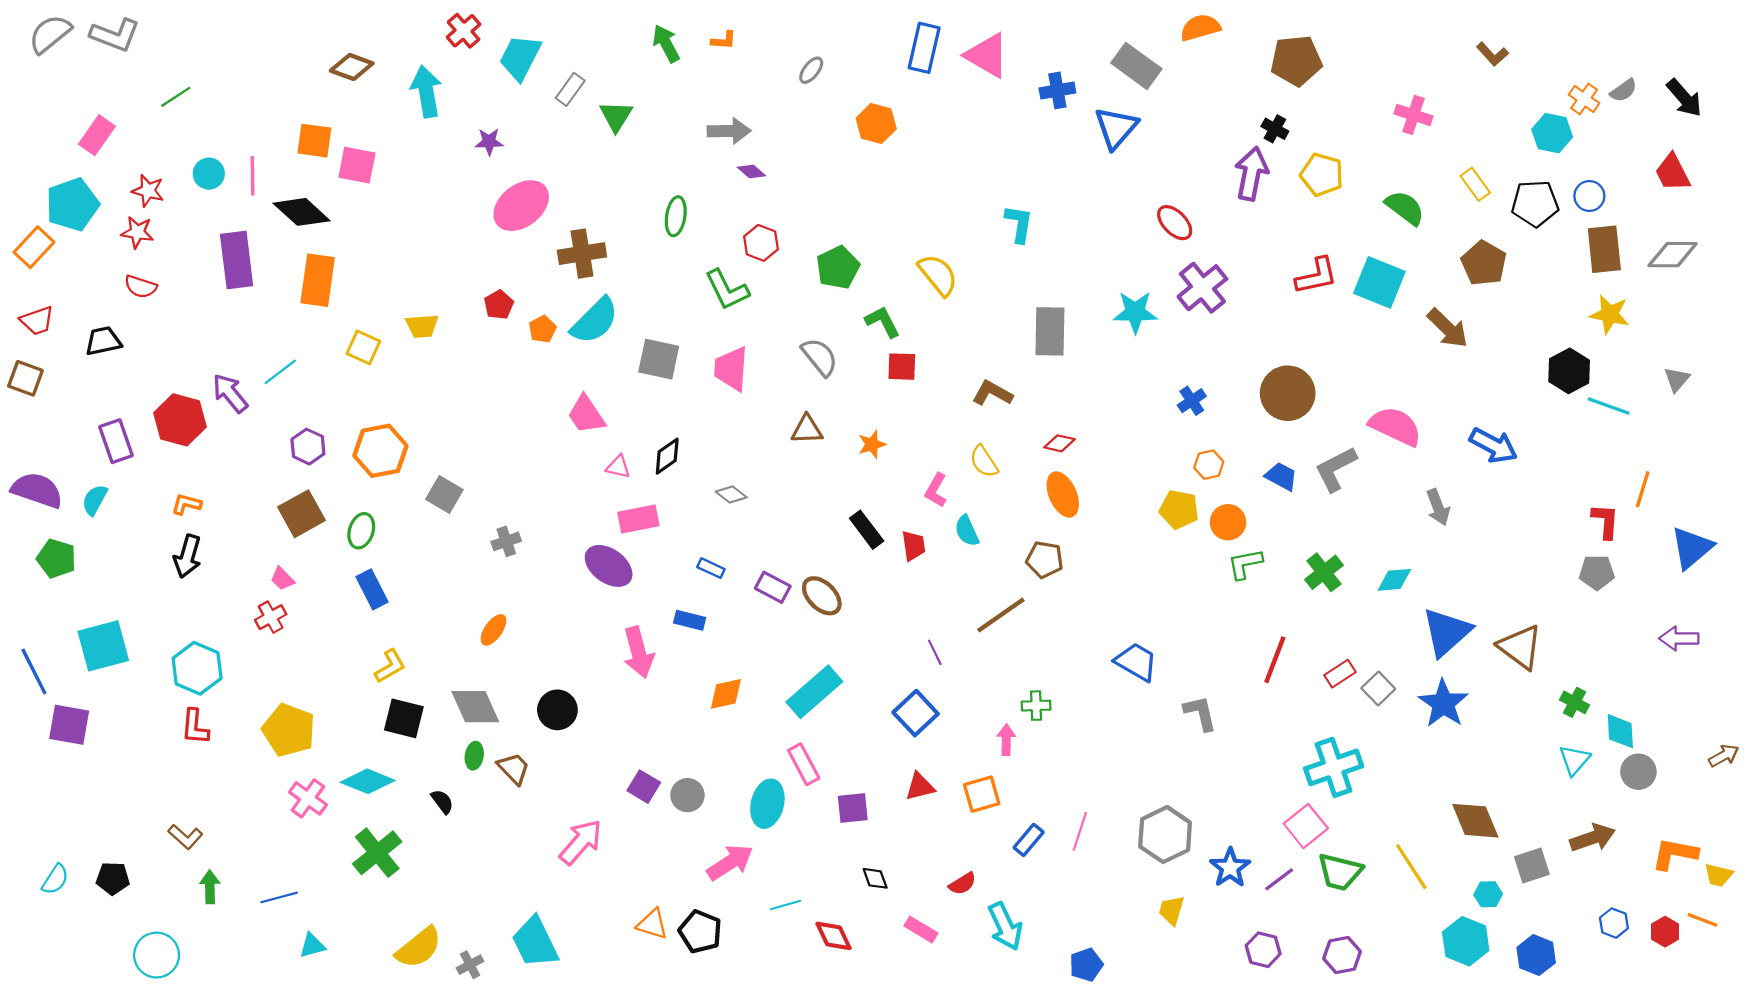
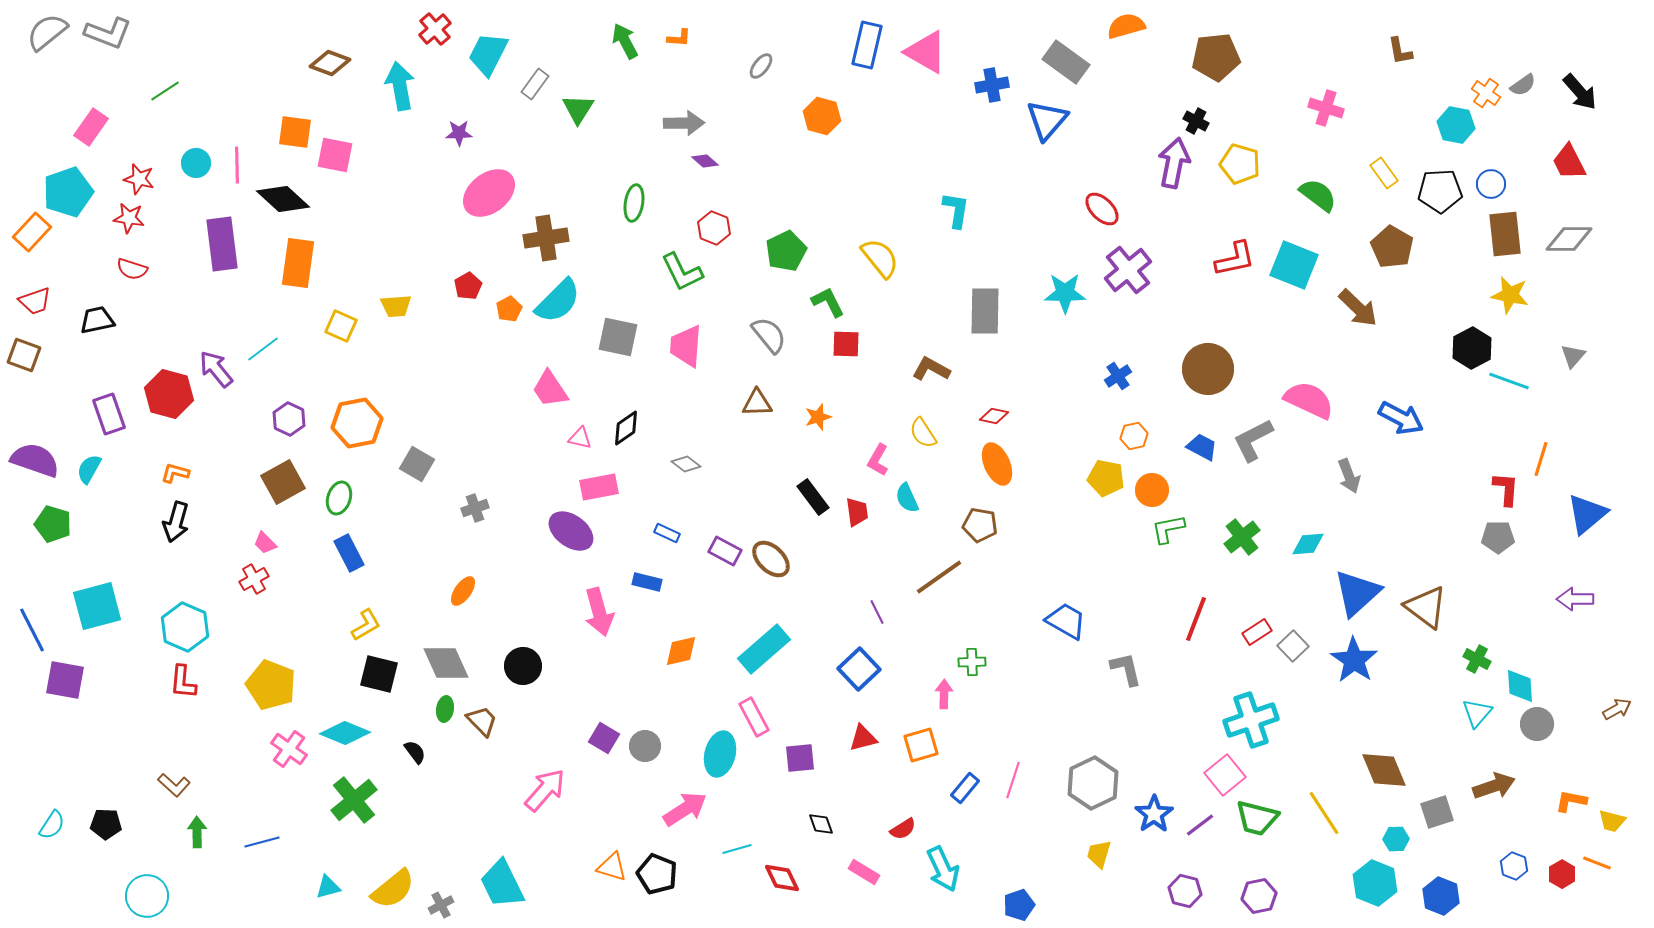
brown L-shape: (1492, 54) -> (1400, 51), turned 32
orange L-shape: (1675, 854) -> (1571, 801), size x0.7
cyan triangle: (312, 945) -> (328, 887), moved

